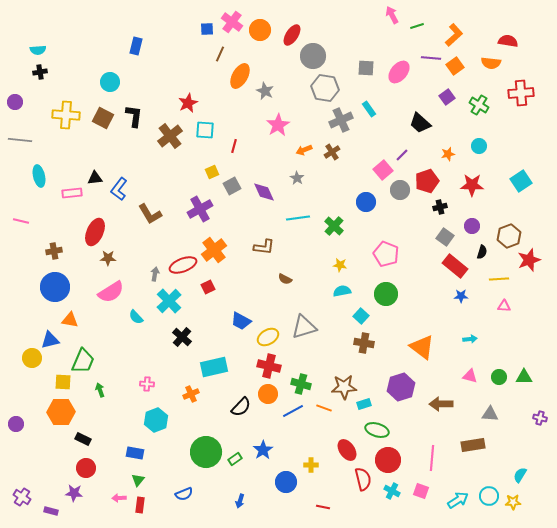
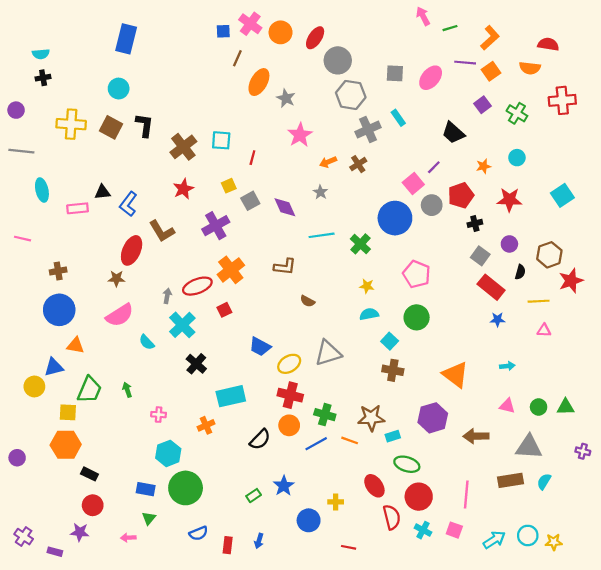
blue rectangle: (136, 46) -> (126, 39), moved, size x1.5
red star: (188, 103) -> (183, 189), moved
blue circle: (366, 202) -> (395, 218), size x1.6
red ellipse: (95, 232) -> (132, 250), moved
green arrow: (100, 390) -> (127, 390), moved
gray triangle: (490, 414) -> (529, 447), size x1.5
green circle: (206, 452) -> (186, 488), moved
cyan semicircle: (520, 475) -> (544, 481), moved
red rectangle: (140, 505) -> (228, 545), moved

